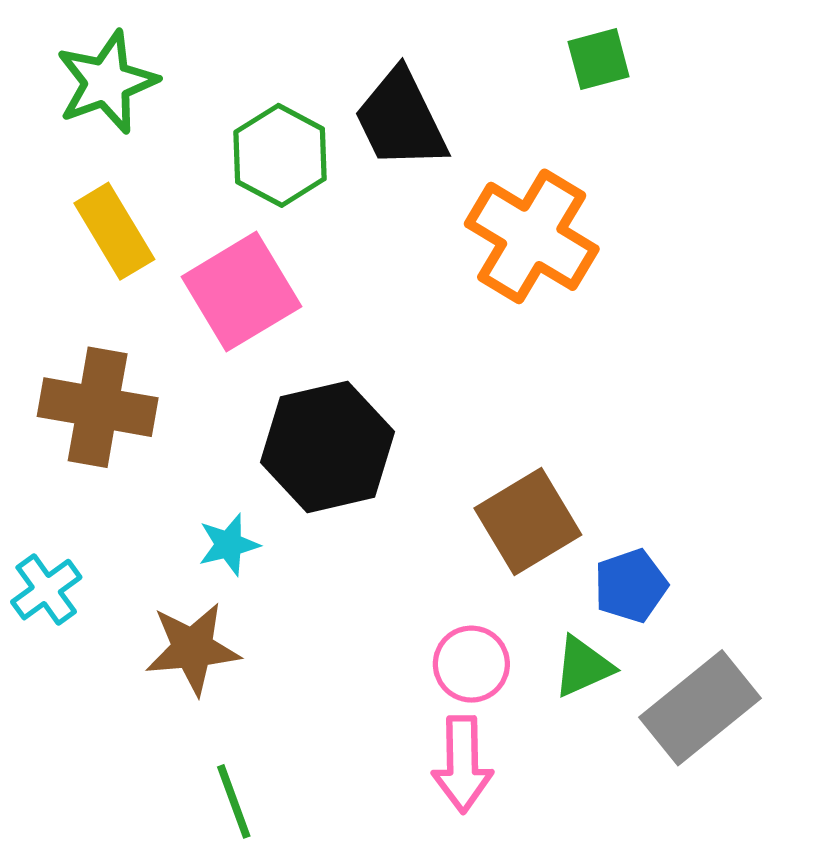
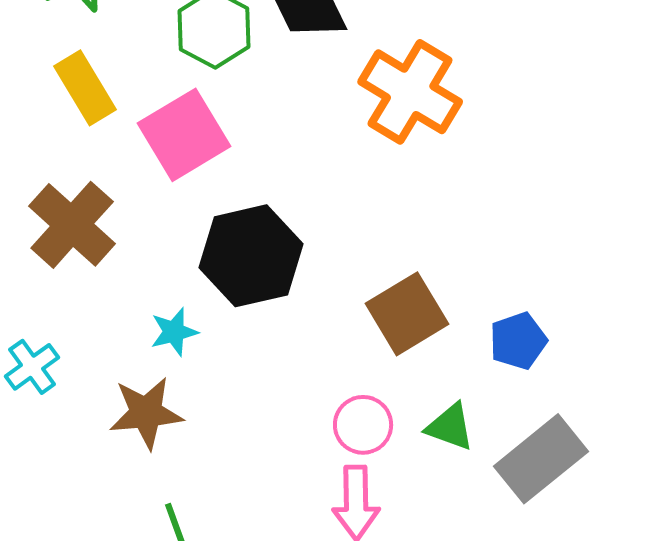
brown cross: (98, 407) -> (72, 225), turned 32
blue pentagon: (631, 586) -> (518, 341), moved
green triangle: (583, 667) -> (450, 427), turned 44

